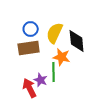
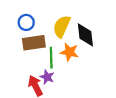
blue circle: (31, 29) -> (26, 22), moved
green line: (54, 72) -> (51, 58), moved

